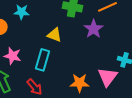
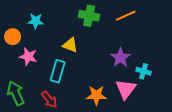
purple star: (94, 29) -> (120, 58), moved
pink star: (13, 56) -> (28, 57), moved

